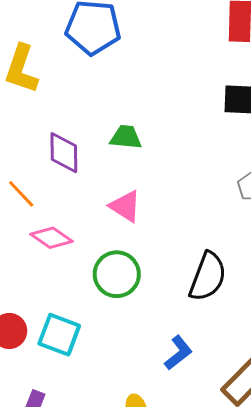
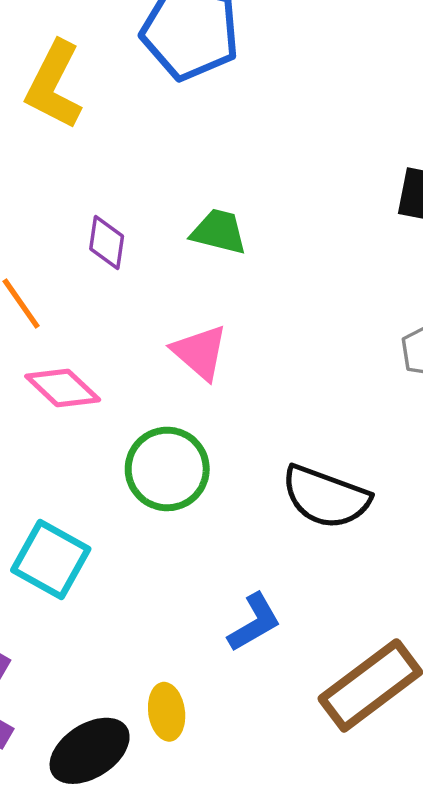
purple diamond: (64, 153) -> (107, 242), size x0.7
black semicircle: (208, 277) -> (326, 497), turned 81

